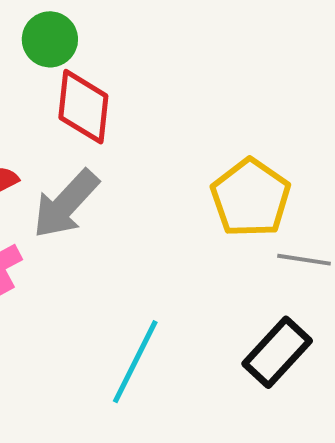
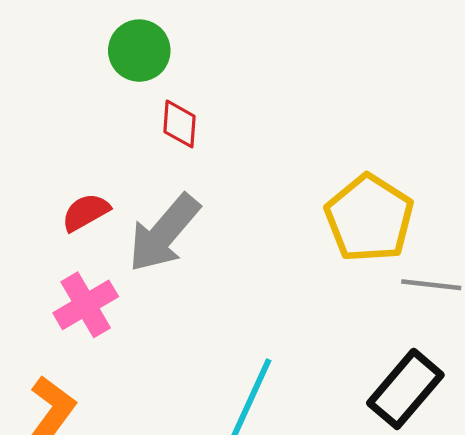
red diamond: (83, 107) -> (179, 124), size x0.6

